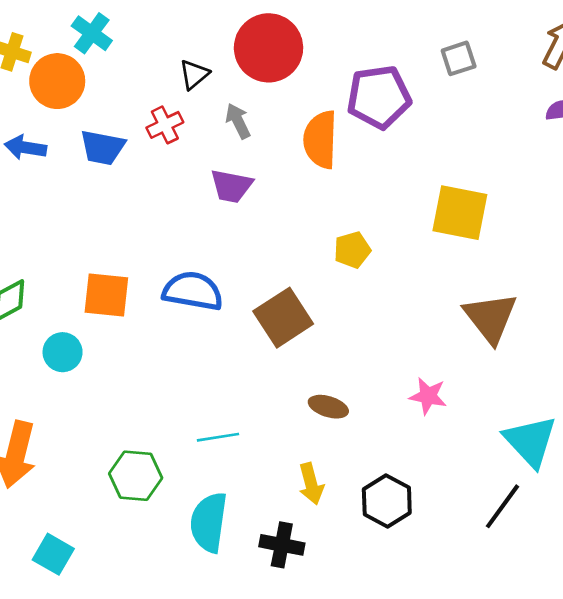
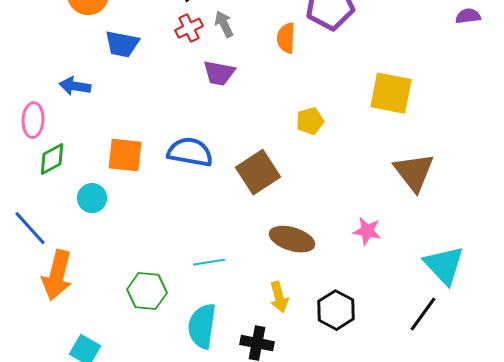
red cross: (165, 125) -> (189, 28), moved
orange semicircle: (320, 140) -> (286, 38), size x0.7
blue arrow: (25, 148) -> (75, 86), moved
brown ellipse: (328, 407) -> (292, 239), size x1.5

